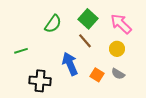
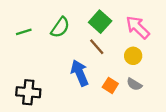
green line: (21, 51) -> (24, 32), moved
black cross: (40, 81) -> (28, 92), moved

